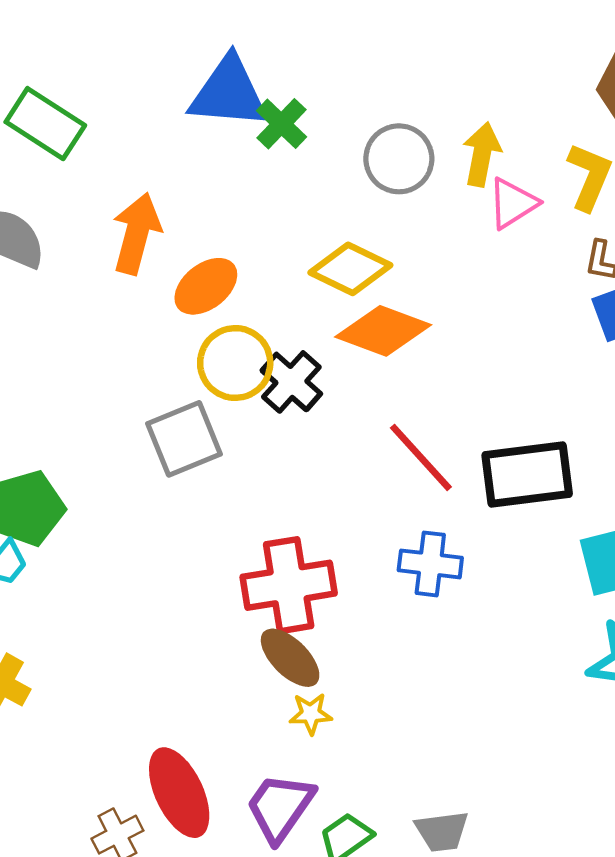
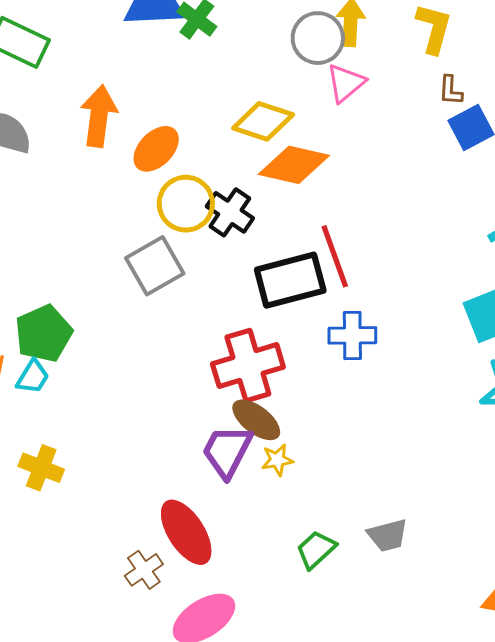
gray circle: (399, 159) -> (318, 38), moved
pink triangle: (513, 203) -> (346, 83), moved
red line: (421, 457) -> (335, 256), turned 30
black rectangle: (527, 474) -> (290, 280), moved
purple trapezoid: (280, 807) -> (227, 451), moved

